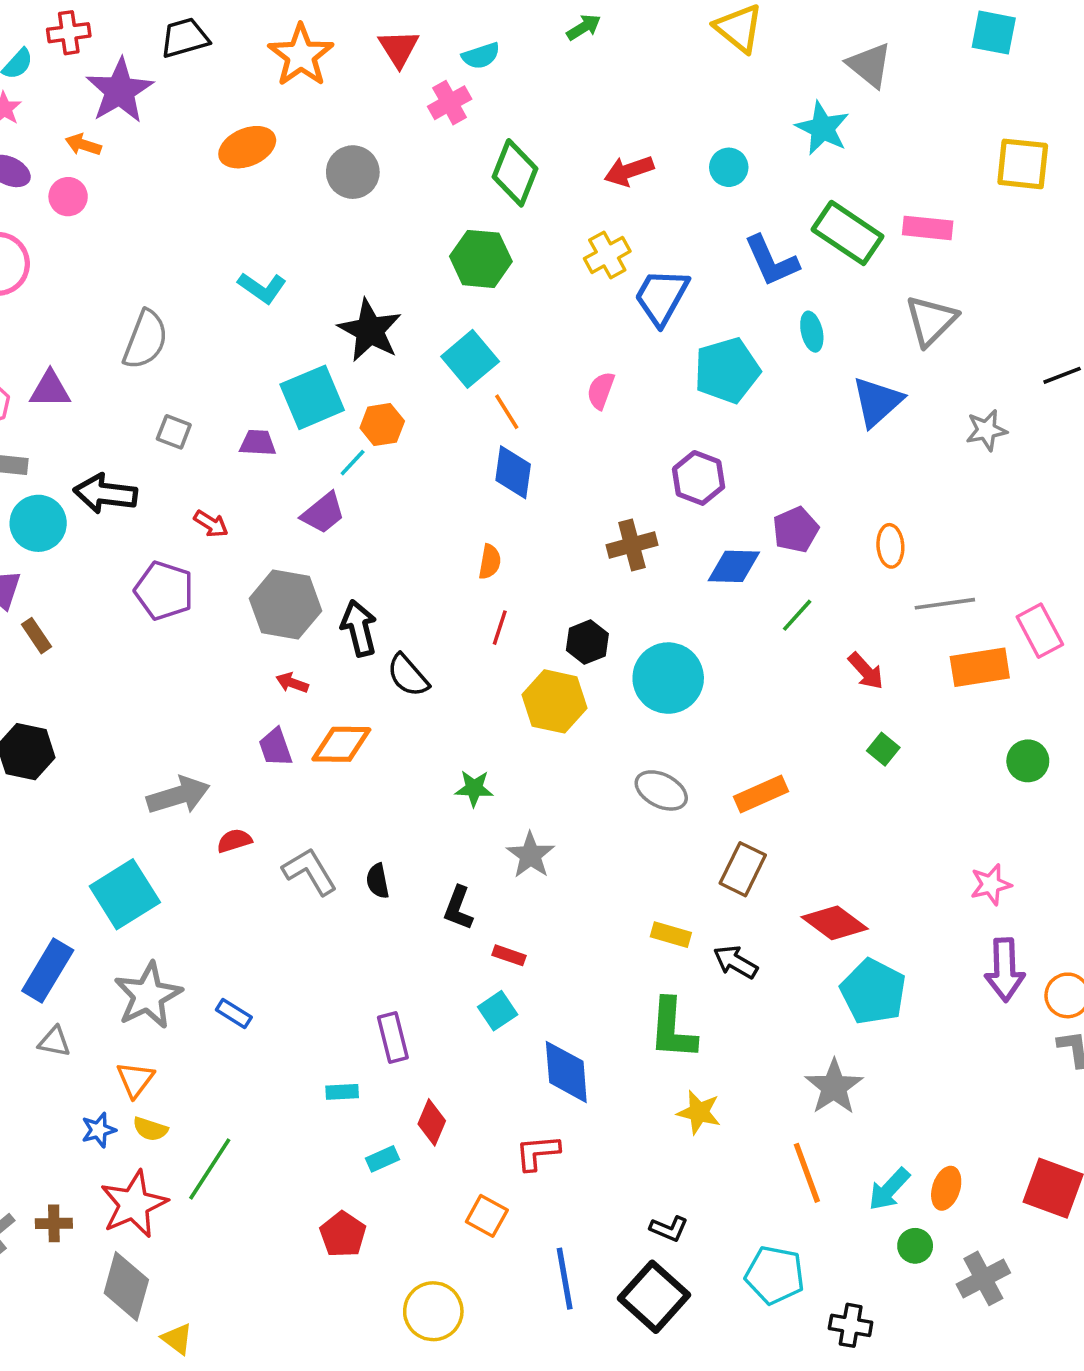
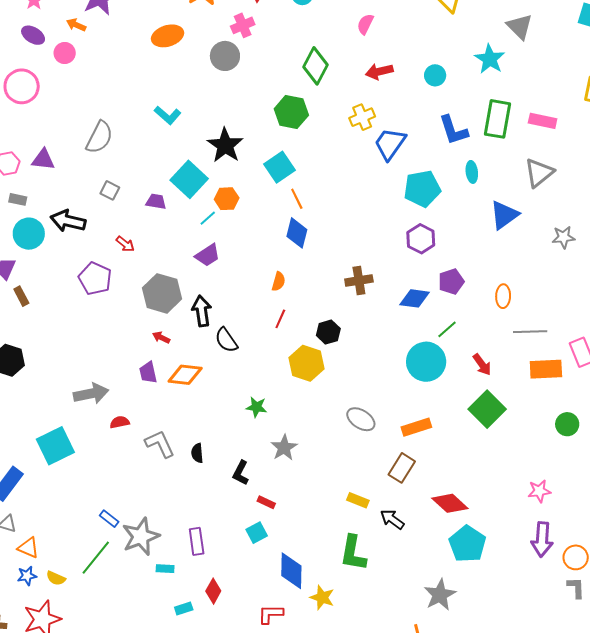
pink cross: (450, 103) -> (243, 25), moved
green rectangle: (848, 233) -> (498, 119), turned 60
pink semicircle: (601, 391) -> (365, 24), moved
cyan square: (312, 397) -> (189, 179), turned -30
purple hexagon: (699, 478) -> (421, 239), moved
purple trapezoid: (323, 513) -> (208, 255), moved
cyan circle: (668, 678) -> (426, 362), moved
green square: (883, 749) -> (487, 409), size x2.0
gray star: (148, 995) -> (141, 536), moved
orange triangle: (135, 1079) -> (28, 548), moved, turned -50
yellow star: (699, 1112) -> (322, 598), moved
green line: (210, 1169) -> (96, 558), moved

